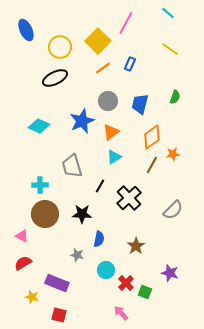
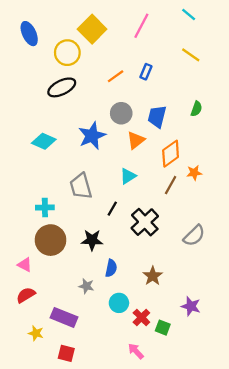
yellow square: (98, 41) -> (92, 29), moved
orange triangle: (111, 132) -> (136, 140), moved

